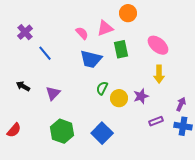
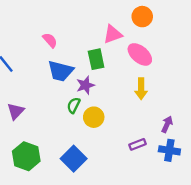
orange circle: (128, 13) -> (142, 17), moved
pink triangle: (105, 28) -> (113, 34), moved
purple star: (141, 96) -> (85, 85), moved

